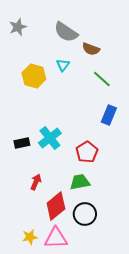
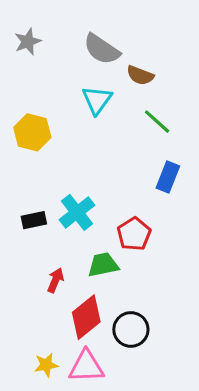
cyan triangle: (63, 65) -> (97, 100), size x1.5
yellow hexagon: (34, 76) -> (32, 132), moved
green trapezoid: (80, 182) -> (103, 265), moved

